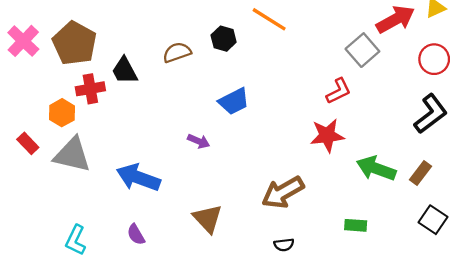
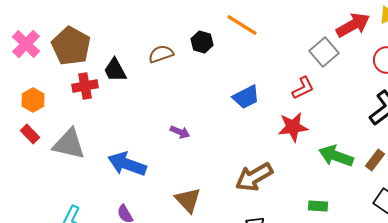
blue trapezoid: (234, 101) -> (246, 97), moved
orange hexagon: (62, 113) -> (33, 100), moved

